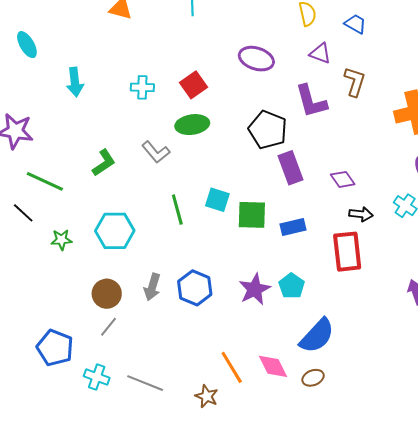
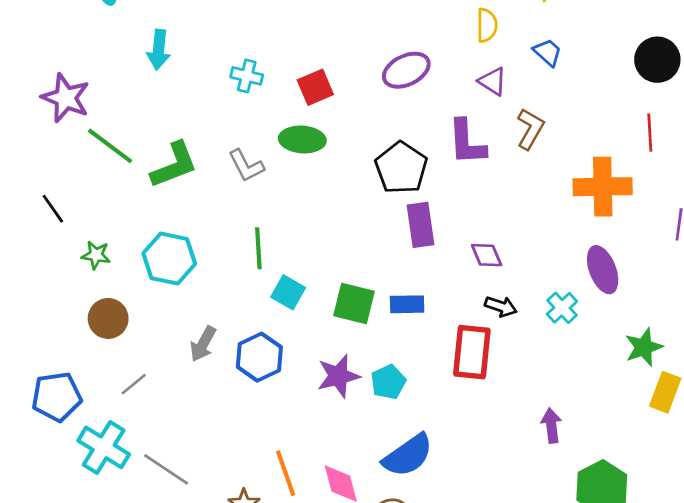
purple ellipse: (256, 59) -> (406, 70), turned -56
green L-shape: (104, 163) -> (174, 165), size x1.4
green line: (45, 181) -> (110, 146), moved
cyan square: (217, 200) -> (288, 292), moved
green square: (252, 215) -> (354, 304), moved
brown circle: (107, 294) -> (108, 318), moved
blue pentagon: (55, 348) -> (57, 397), turned 30
cyan cross: (97, 377) -> (104, 447), size x1.5

